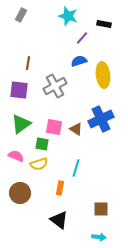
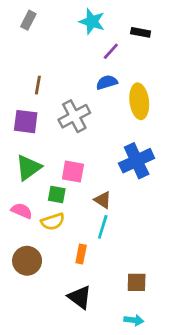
brown triangle: (76, 129) -> (103, 200), moved

